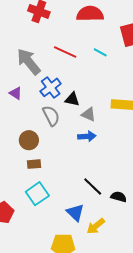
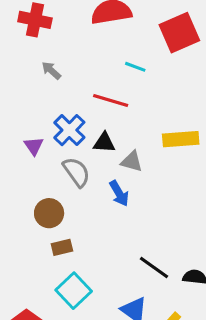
red line: (65, 52) -> (111, 100), moved
gray arrow: (29, 62) -> (51, 70), moved, size x0.5
purple triangle: (16, 93) -> (34, 146), moved, turned 32
blue arrow: (87, 136) -> (119, 193), moved, turned 72

